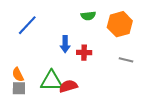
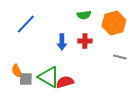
red cross: (84, 53) -> (85, 41), moved
green triangle: (51, 81) -> (49, 77), turned 30
gray square: (19, 88) -> (26, 79), moved

